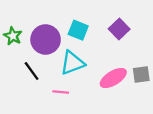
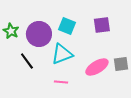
purple square: (119, 29) -> (102, 25), turned 36
pink line: (61, 92) -> (61, 82), moved

